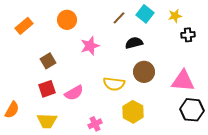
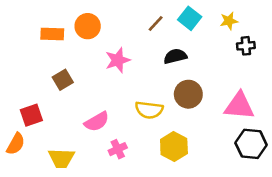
orange rectangle: (24, 26) -> (52, 34), moved, turned 42
red square: (47, 89) -> (31, 115), moved
pink cross: (95, 124) -> (118, 149), moved

